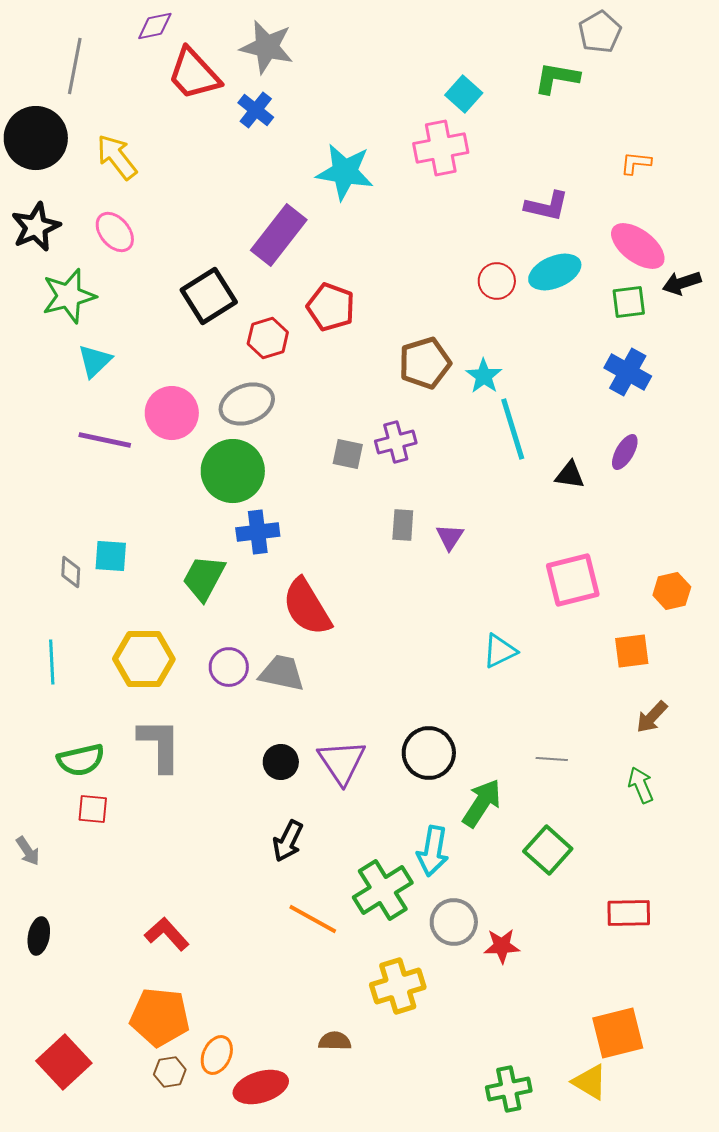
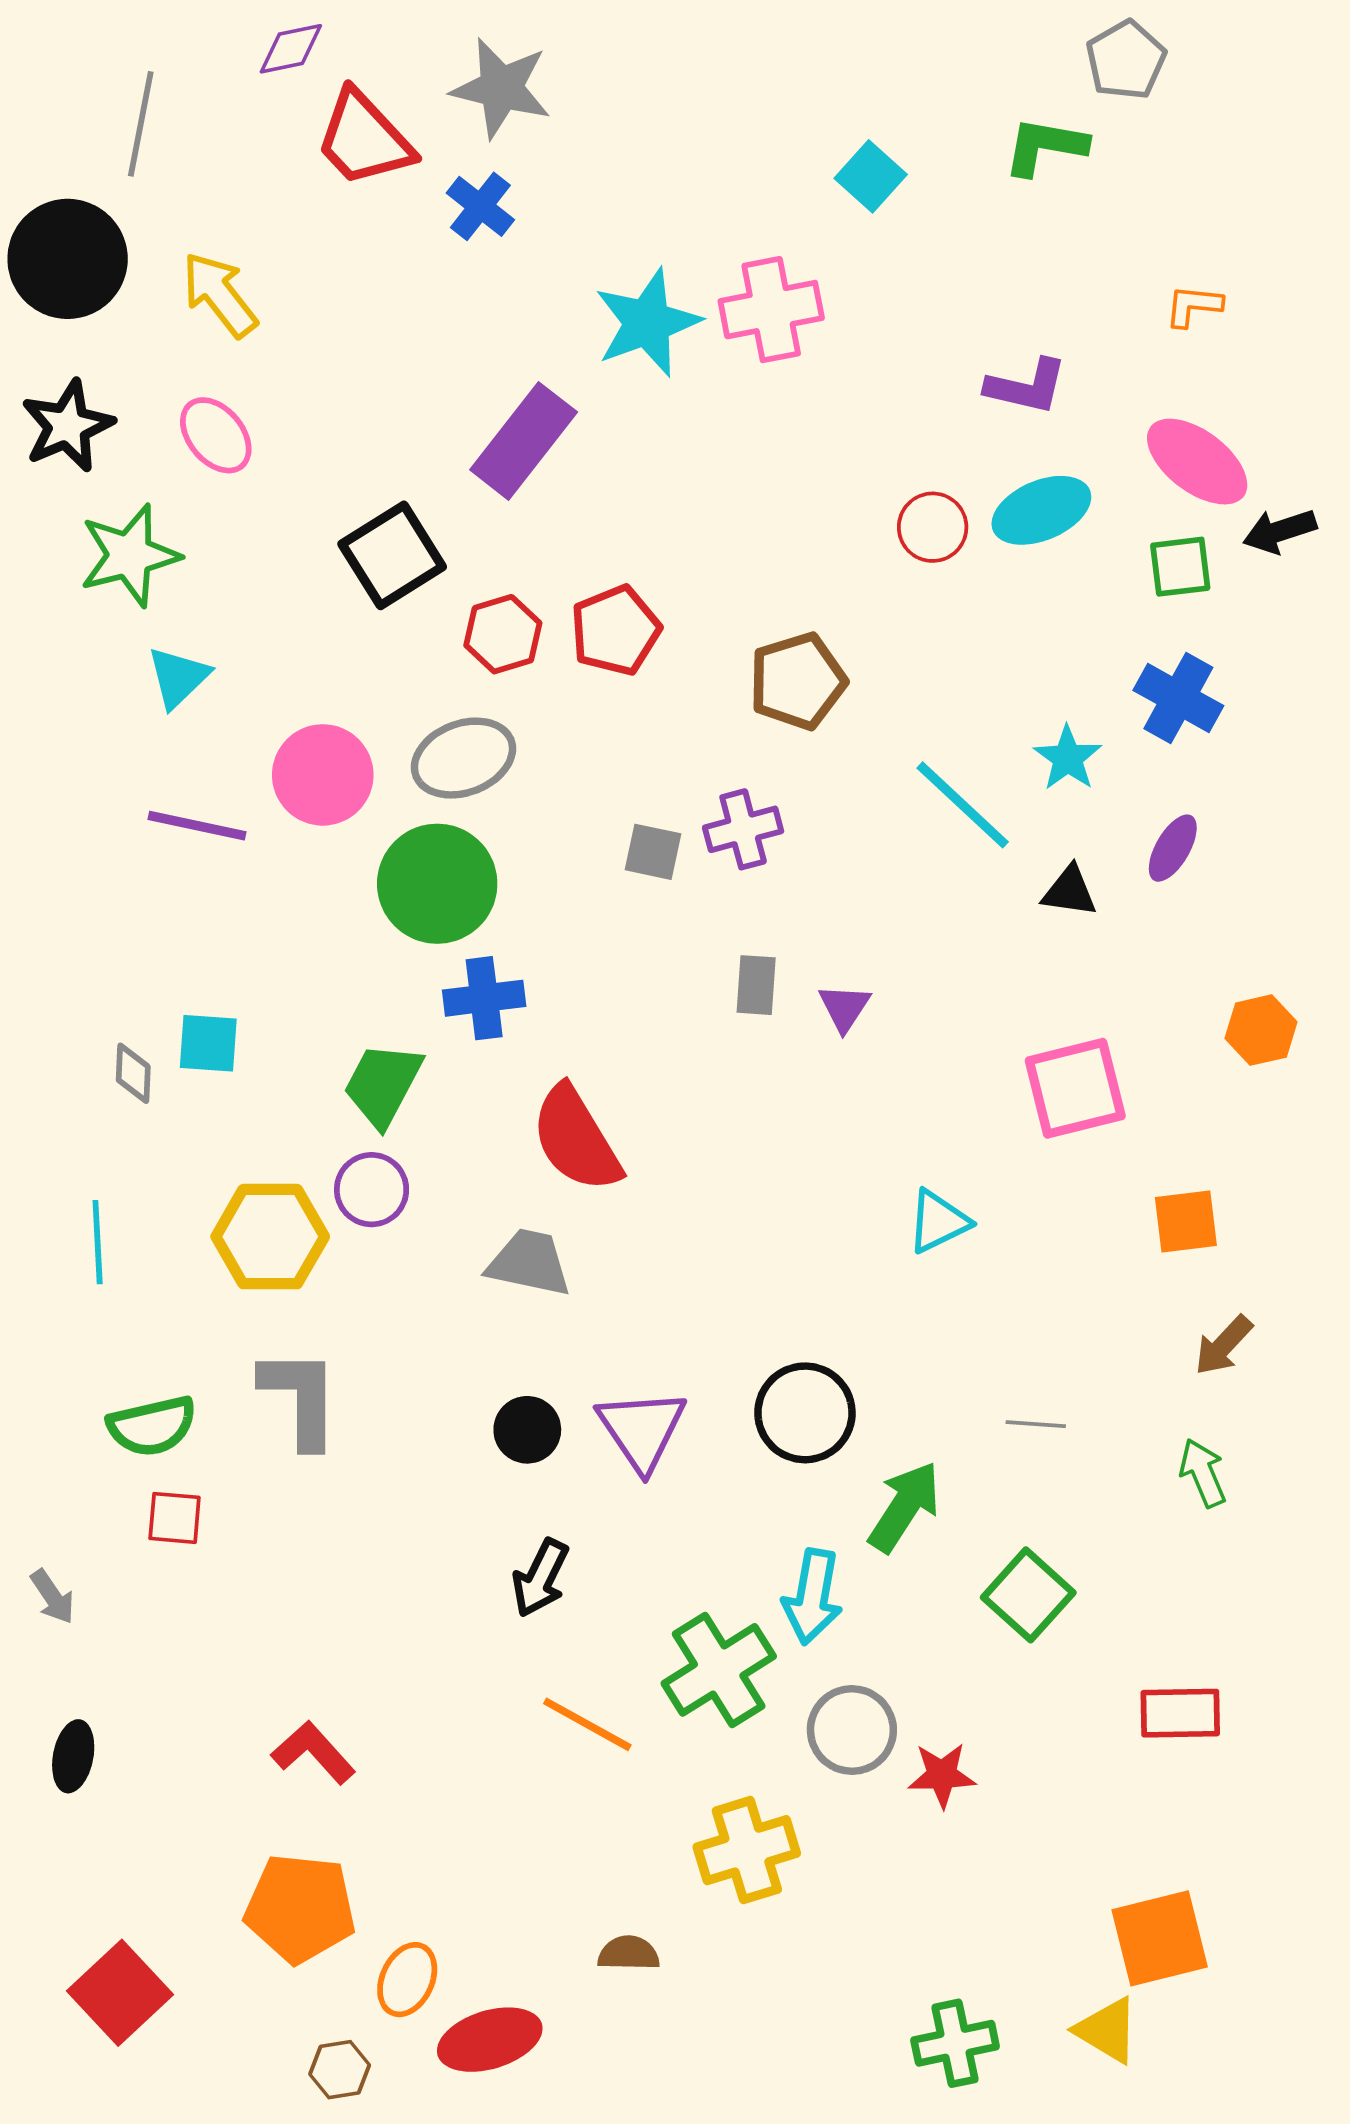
pink cross: (441, 148) -> (771, 310), moved
cyan star: (345, 172) -> (647, 323), turned -30
red pentagon: (331, 307) -> (615, 630), moved, turned 30
cyan star: (484, 376) -> (1068, 758), moved
cyan line: (513, 429) -> (963, 805), turned -30
orange hexagon: (672, 591) -> (1261, 1030), moved
purple circle: (229, 667) -> (372, 1190), moved
brown hexagon: (170, 1072) -> (340, 2070), moved

